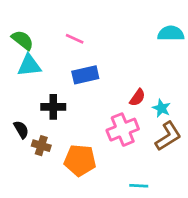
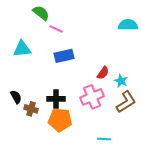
green semicircle: (23, 40) -> (41, 13), moved
black cross: (53, 107) -> (56, 99), moved

